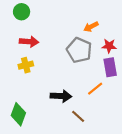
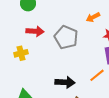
gray pentagon: (79, 50) -> (66, 37), moved
yellow cross: (26, 65) -> (21, 53), moved

